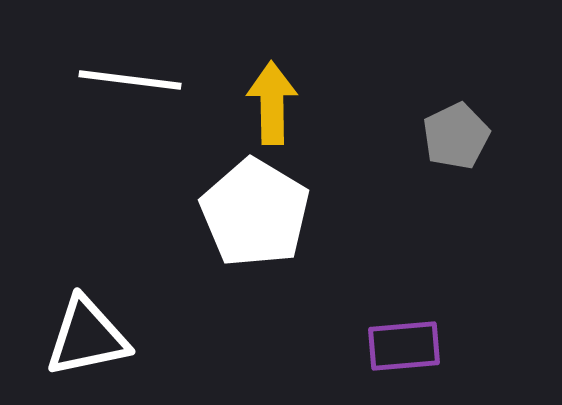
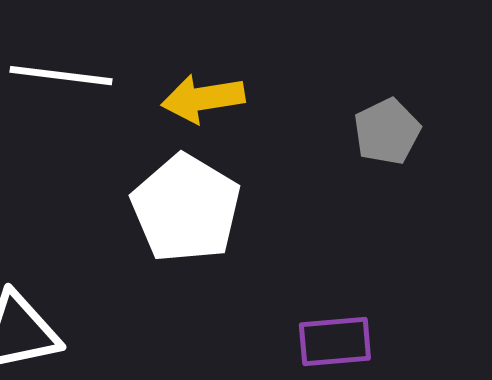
yellow arrow: (272, 103) -> (203, 99), turned -98

